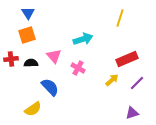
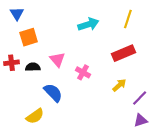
blue triangle: (28, 13) -> (17, 14), moved
cyan arrow: (83, 39) -> (88, 24), moved
red rectangle: (127, 59) -> (124, 53), moved
purple line: (137, 83) -> (140, 98), moved

